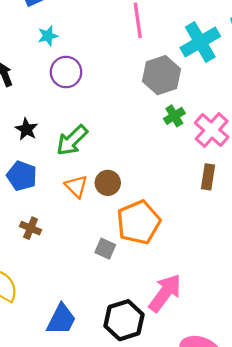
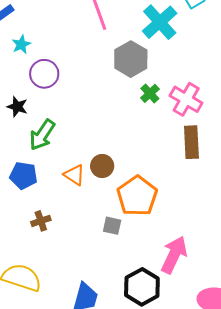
black star: (26, 129) -> (17, 107), moved
green arrow: (72, 140) -> (42, 135), moved
brown rectangle: (208, 177) -> (191, 142), size x1.4
brown cross: (31, 228) -> (41, 221), turned -30

